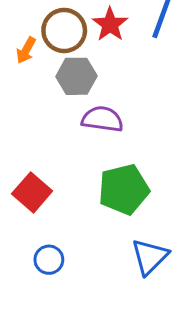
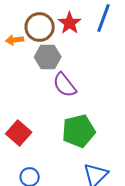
orange arrow: (26, 50) -> (15, 40), turned 54
purple semicircle: (102, 119) -> (65, 85), turned -136

